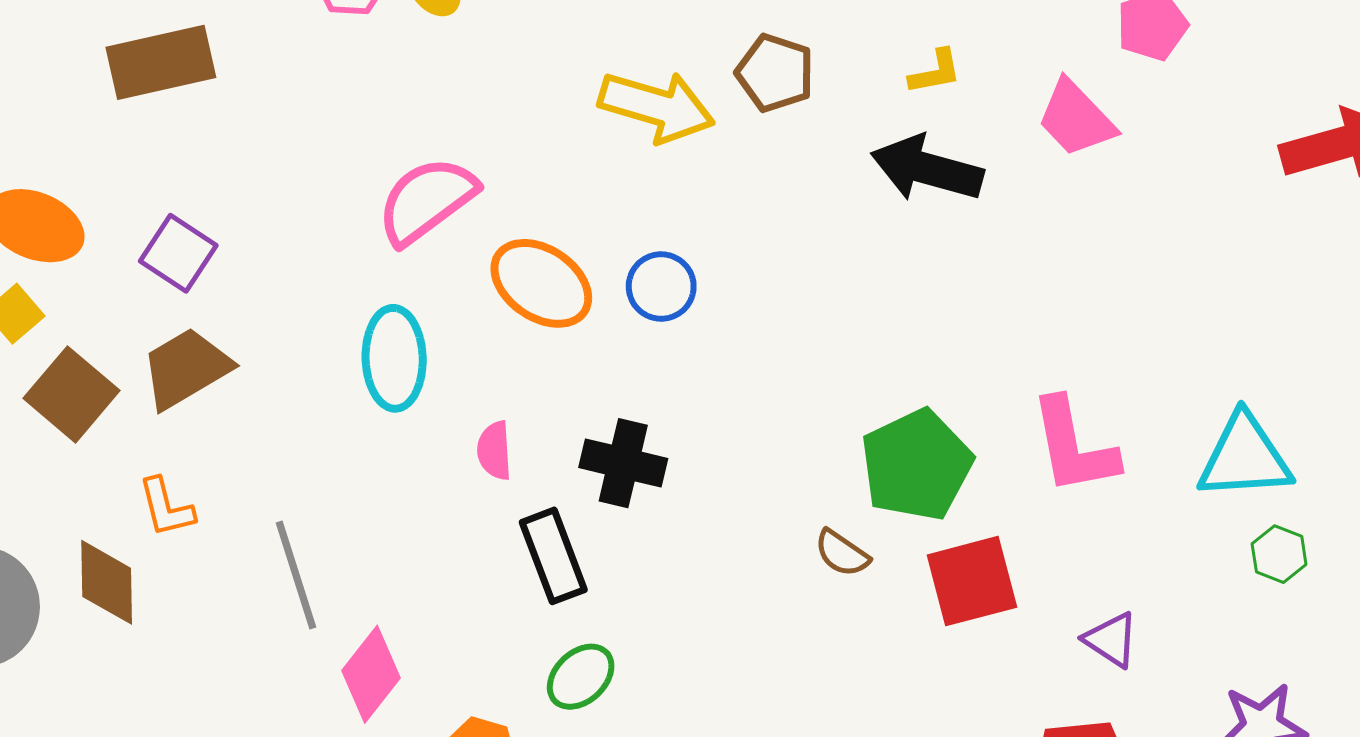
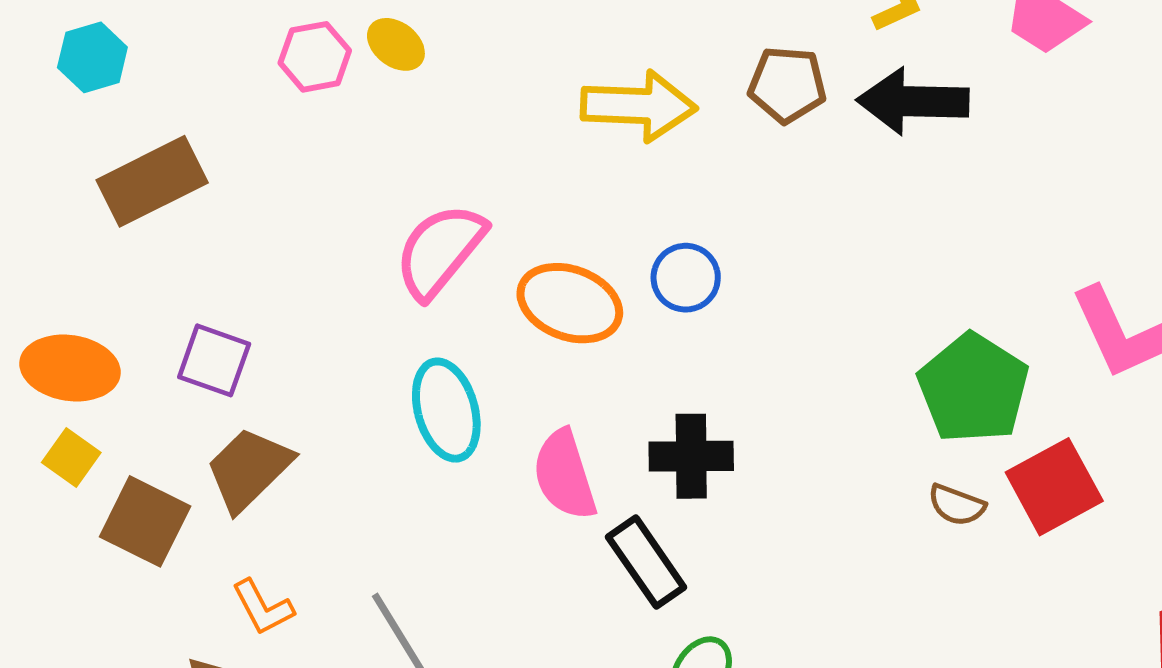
brown pentagon: (775, 73) -> (787, 85), moved
pink semicircle: (494, 451) -> (565, 475), size x1.6
brown semicircle: (842, 553) -> (957, 505), moved

